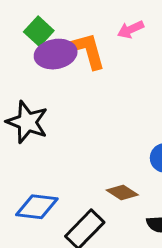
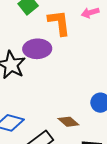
purple ellipse: (56, 54) -> (37, 49), moved

